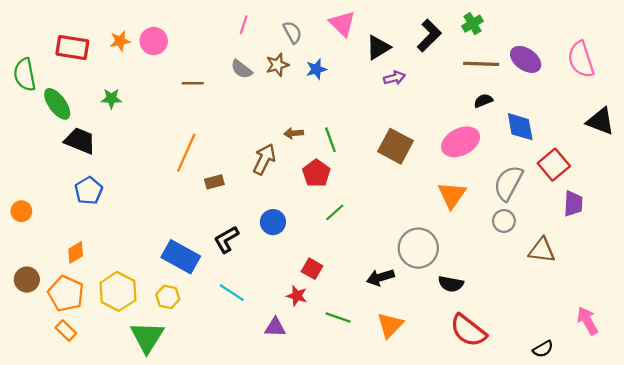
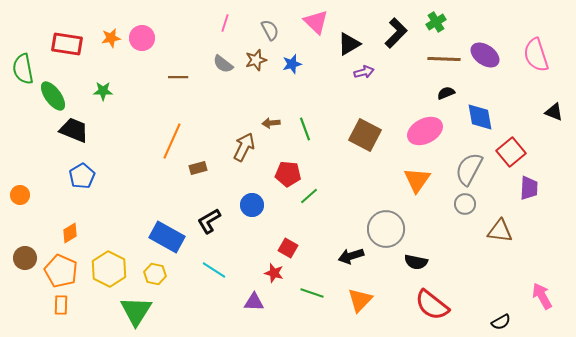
black triangle: (600, 121) -> (554, 112), size x0.7
red pentagon: (316, 173) -> (288, 174), moved, turned -30
orange rectangle: (66, 331) -> (61, 305), turned 48

